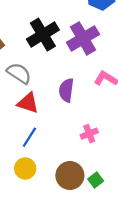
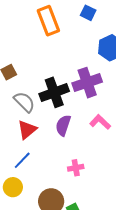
black cross: (43, 35) -> (54, 92), moved
red triangle: (28, 103) -> (27, 130), turned 50

